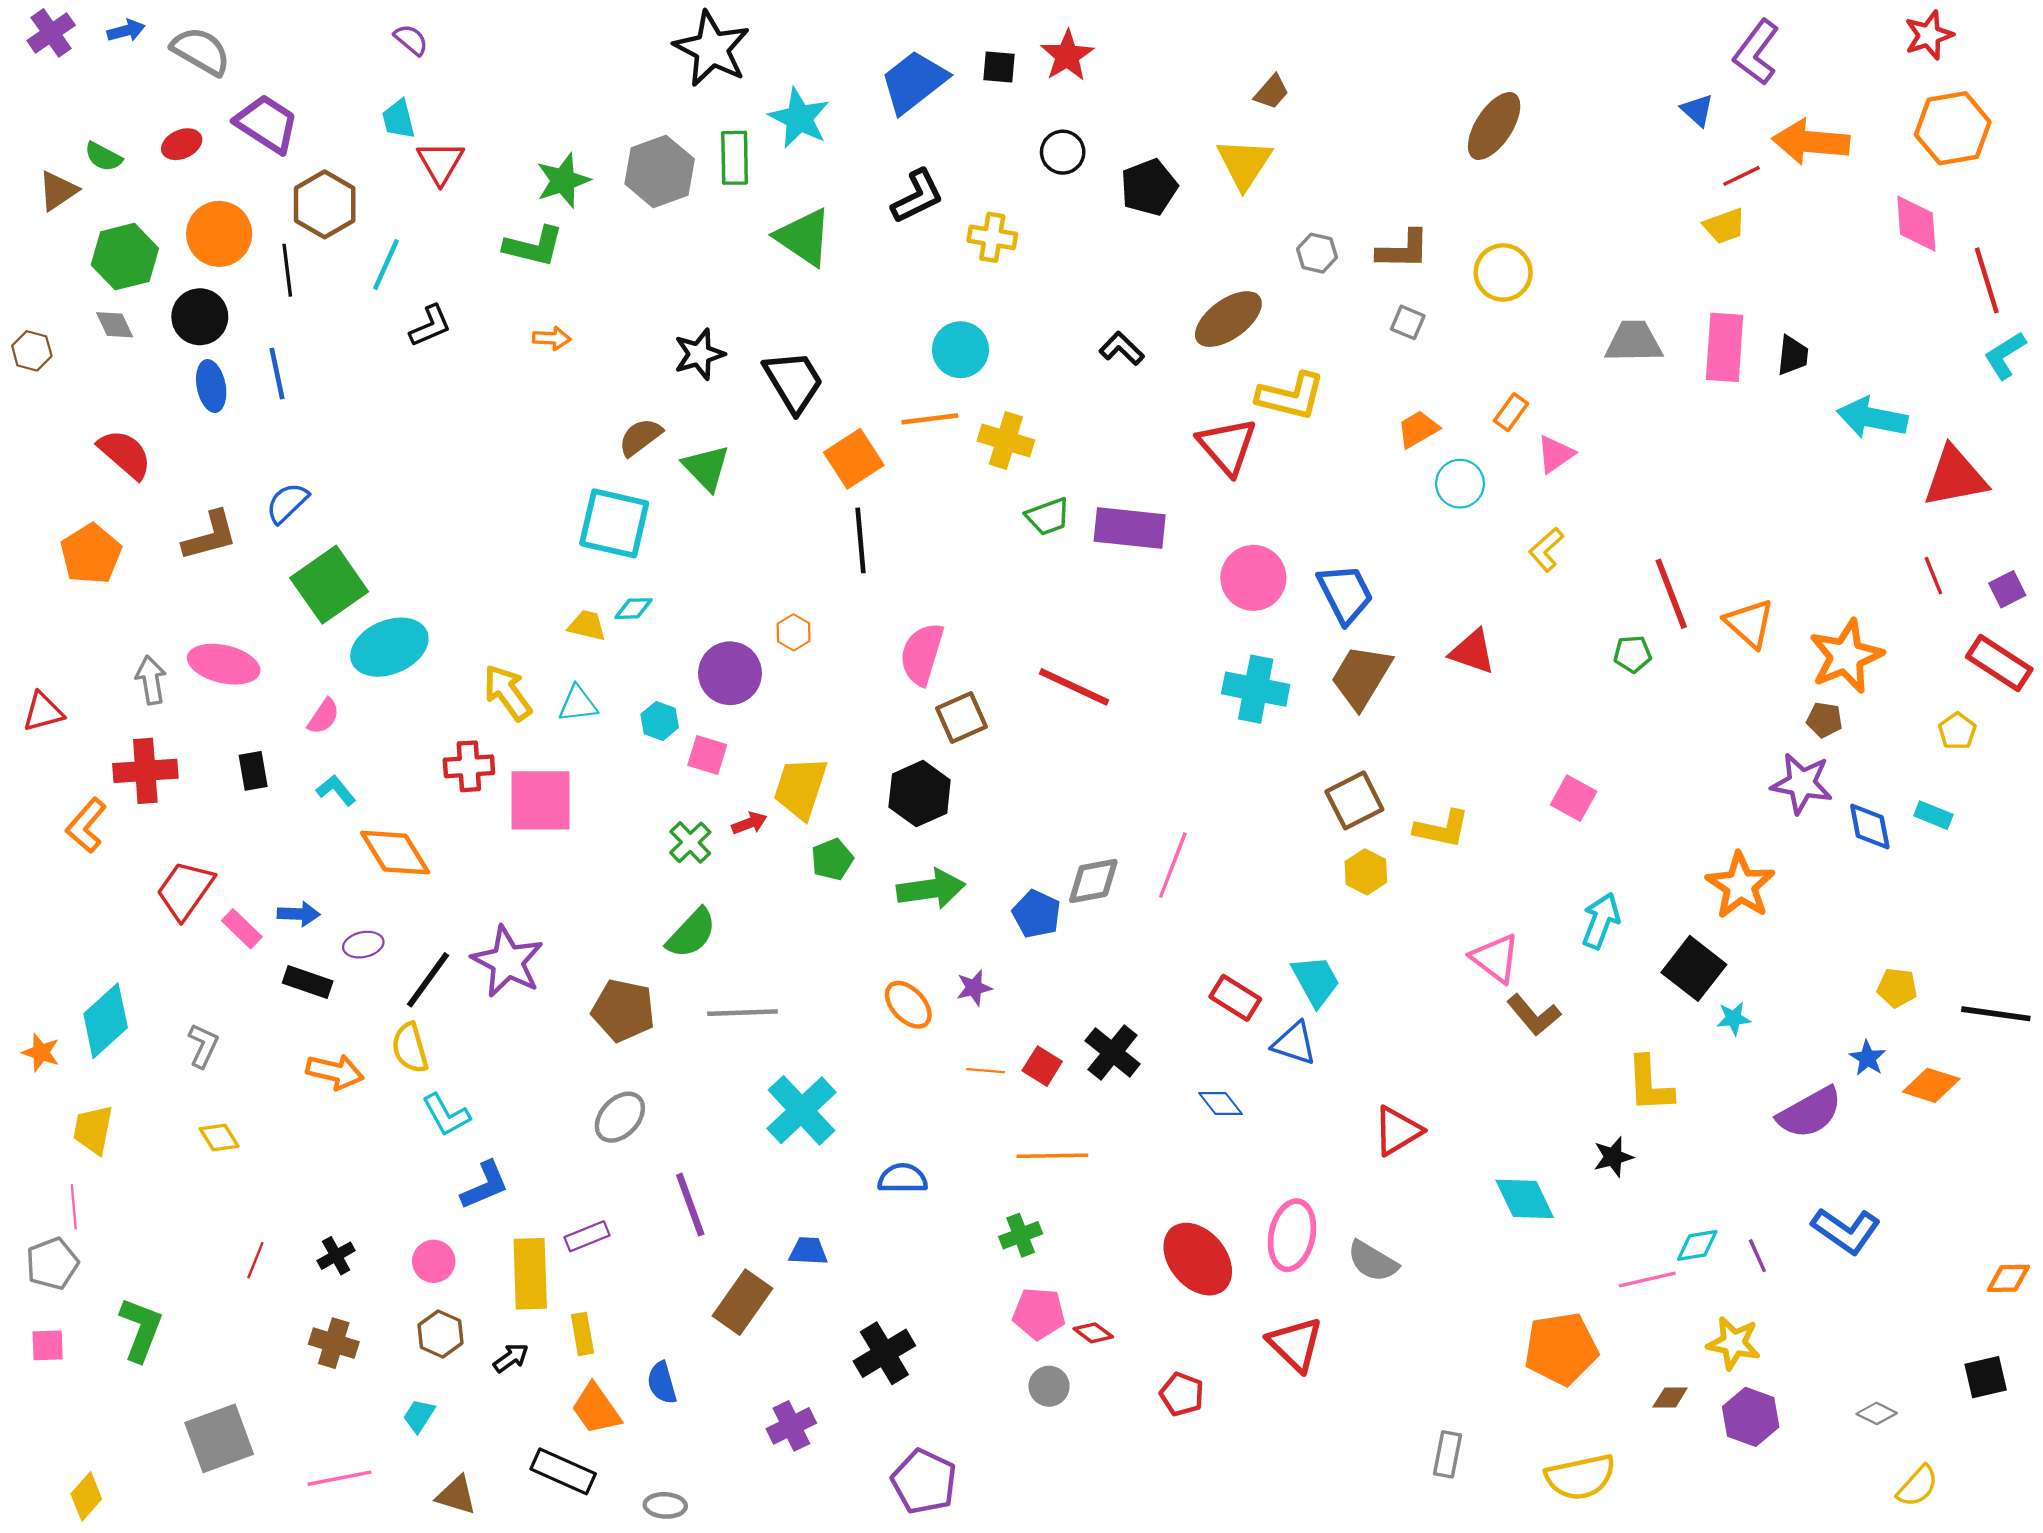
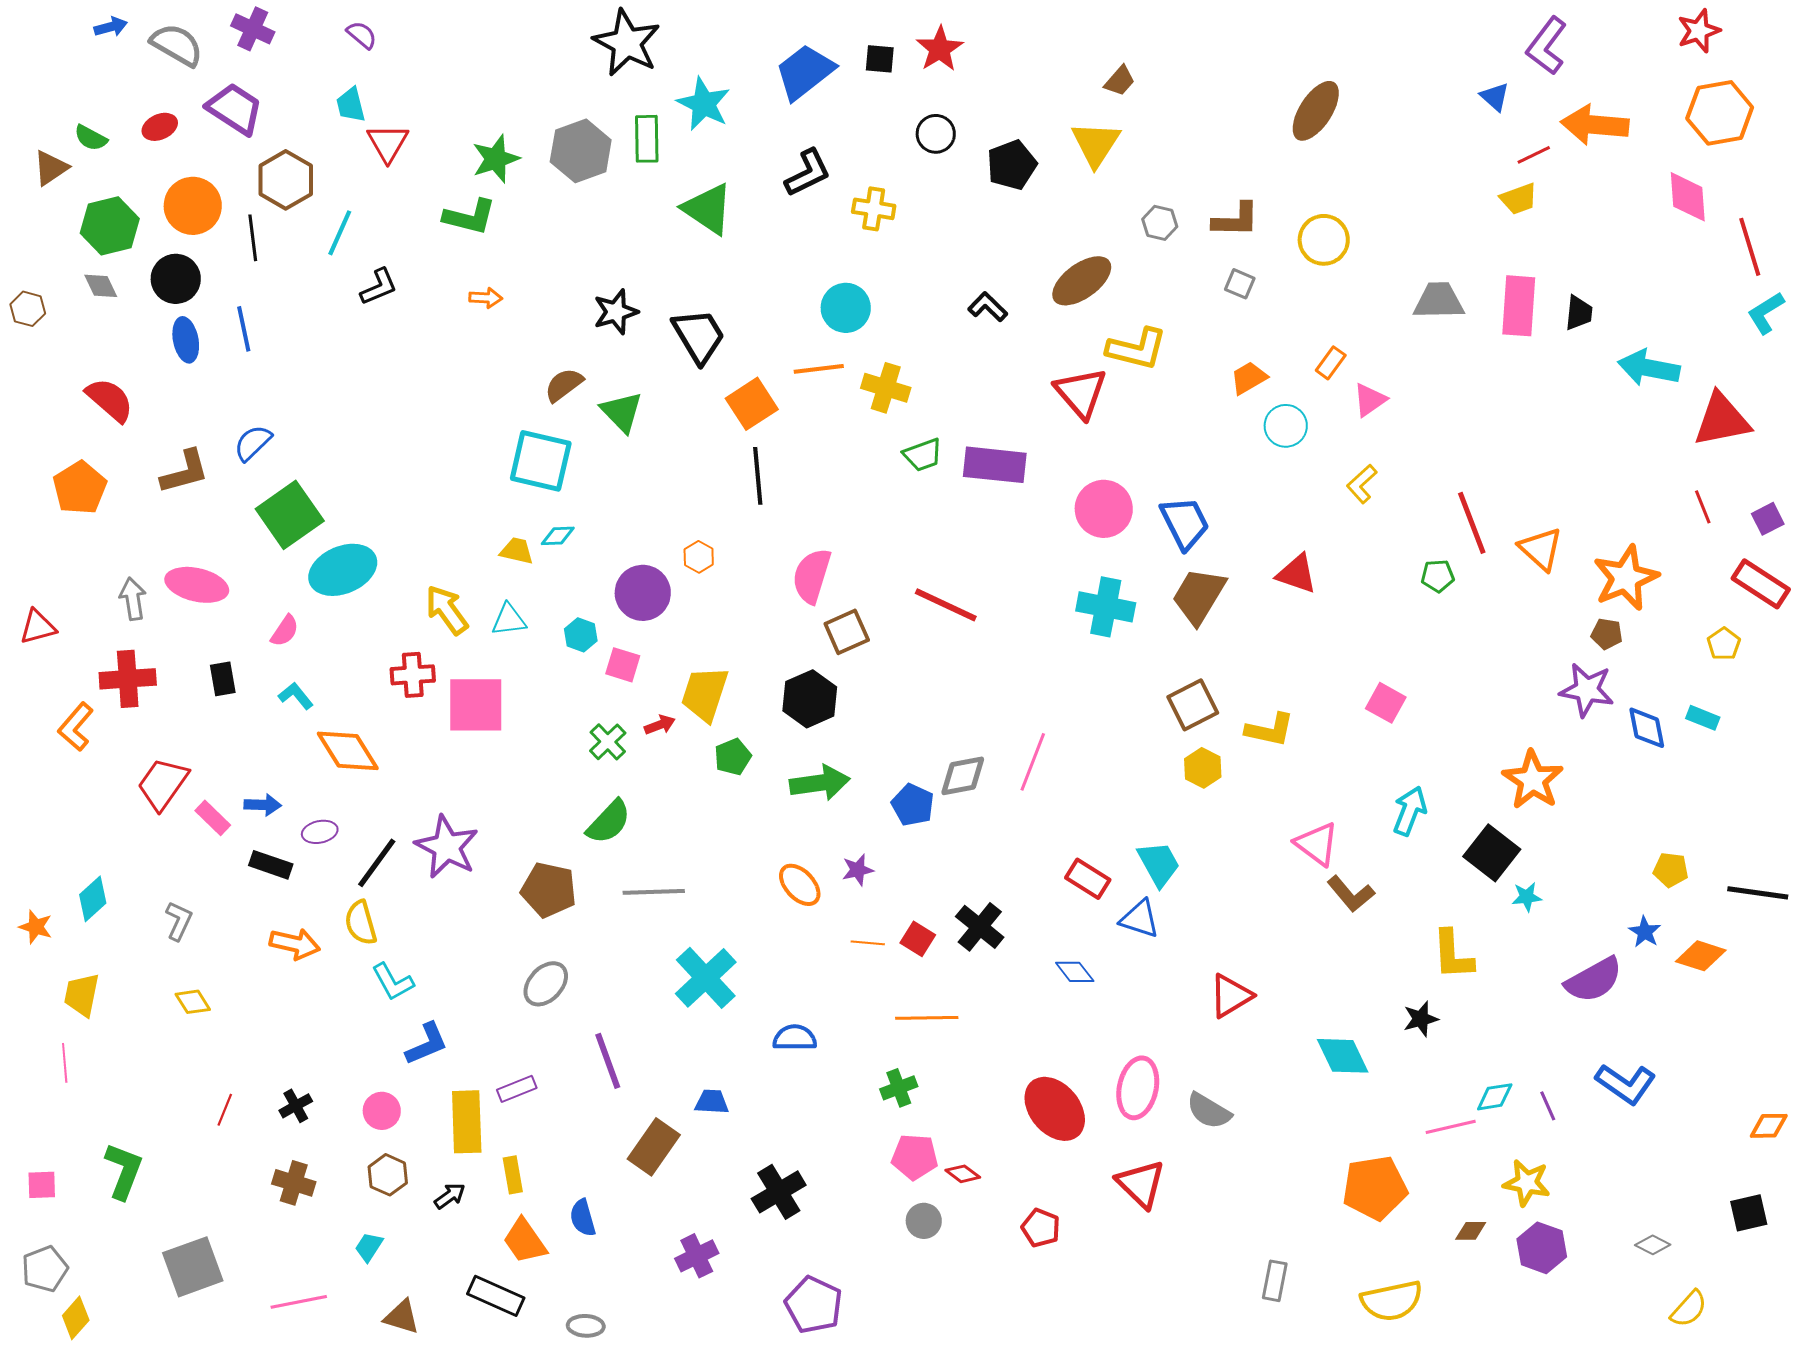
purple cross: (51, 33) -> (253, 29), moved, turned -30
cyan diamond: (106, 1021) -> (93, 899), size x0.7
gray pentagon: (52, 1264) -> (45, 1269), moved

